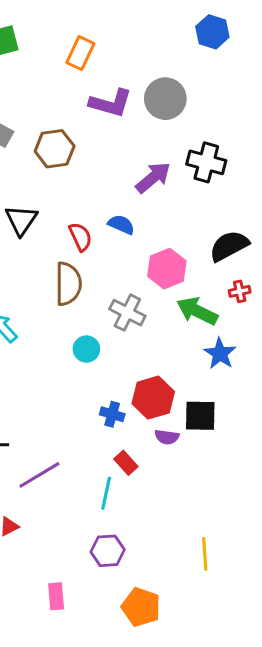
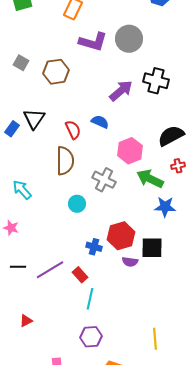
blue star: (220, 354) -> (165, 207), turned -30
red rectangle: (126, 463) -> (80, 275), moved
purple line: (39, 475) -> (50, 270), moved

